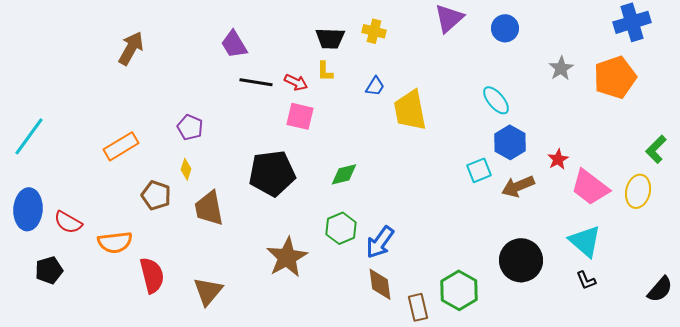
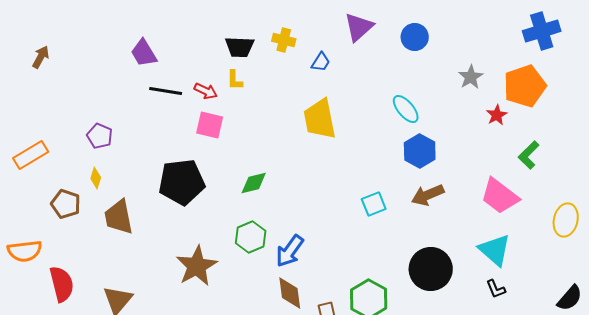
brown arrow: (131, 48) -> (41, 57), size x0.7
blue trapezoid: (375, 86) -> (321, 62), moved
green L-shape: (656, 149) -> (529, 155), moved
red star: (558, 159) -> (497, 115), moved
cyan square: (479, 170) -> (374, 204), moved
yellow ellipse: (638, 191) -> (566, 220), moved

